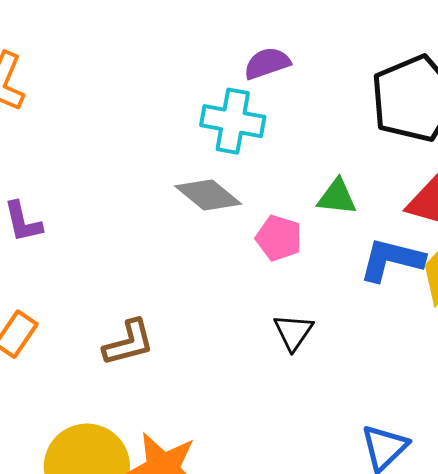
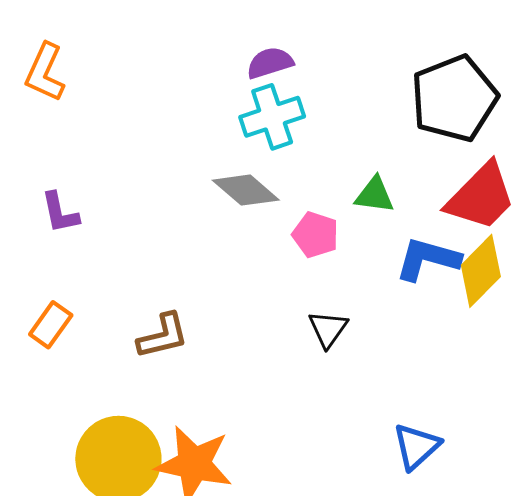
purple semicircle: (267, 63) -> (270, 63), moved
cyan cross: (233, 121) -> (272, 117), turned -30

